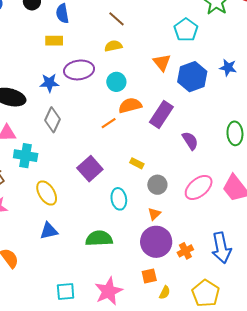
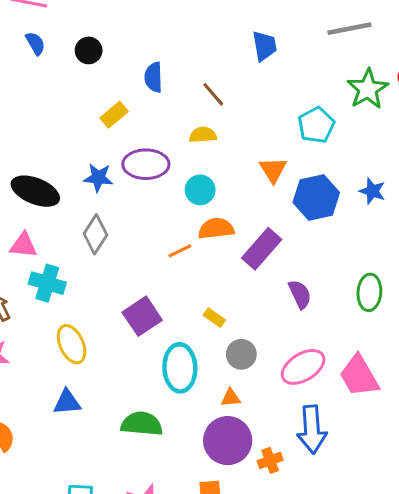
blue semicircle: (62, 13) -> (153, 77), moved
yellow rectangle: (54, 41) -> (114, 115), turned -48
cyan ellipse: (119, 199) -> (180, 368), size x1.4
orange triangle: (154, 214) -> (231, 398), turned 32
blue arrow: (221, 248) -> (312, 429), moved

